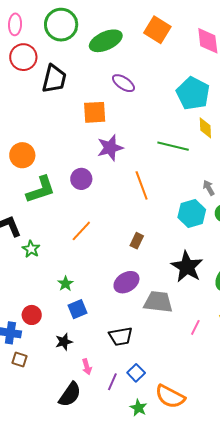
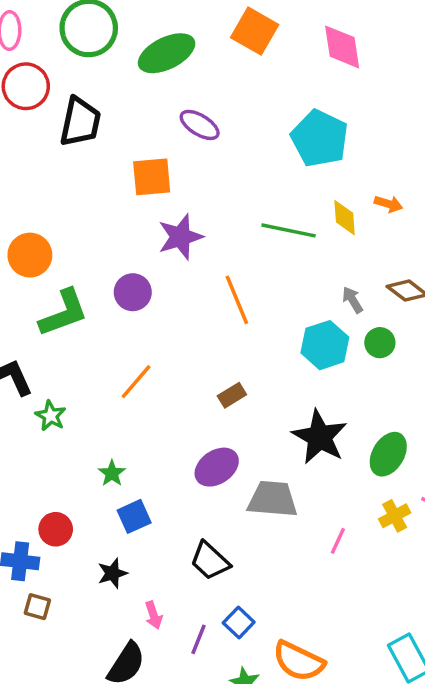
yellow diamond: (205, 128) -> (345, 218), moved
brown rectangle: (137, 241) -> (232, 395), turned 35
black trapezoid: (121, 336) -> (210, 561), turned 55

